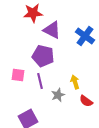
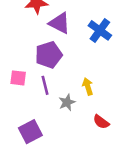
purple pentagon: (43, 56) -> (49, 55), turned -30
red semicircle: (86, 101) -> (101, 122), moved

